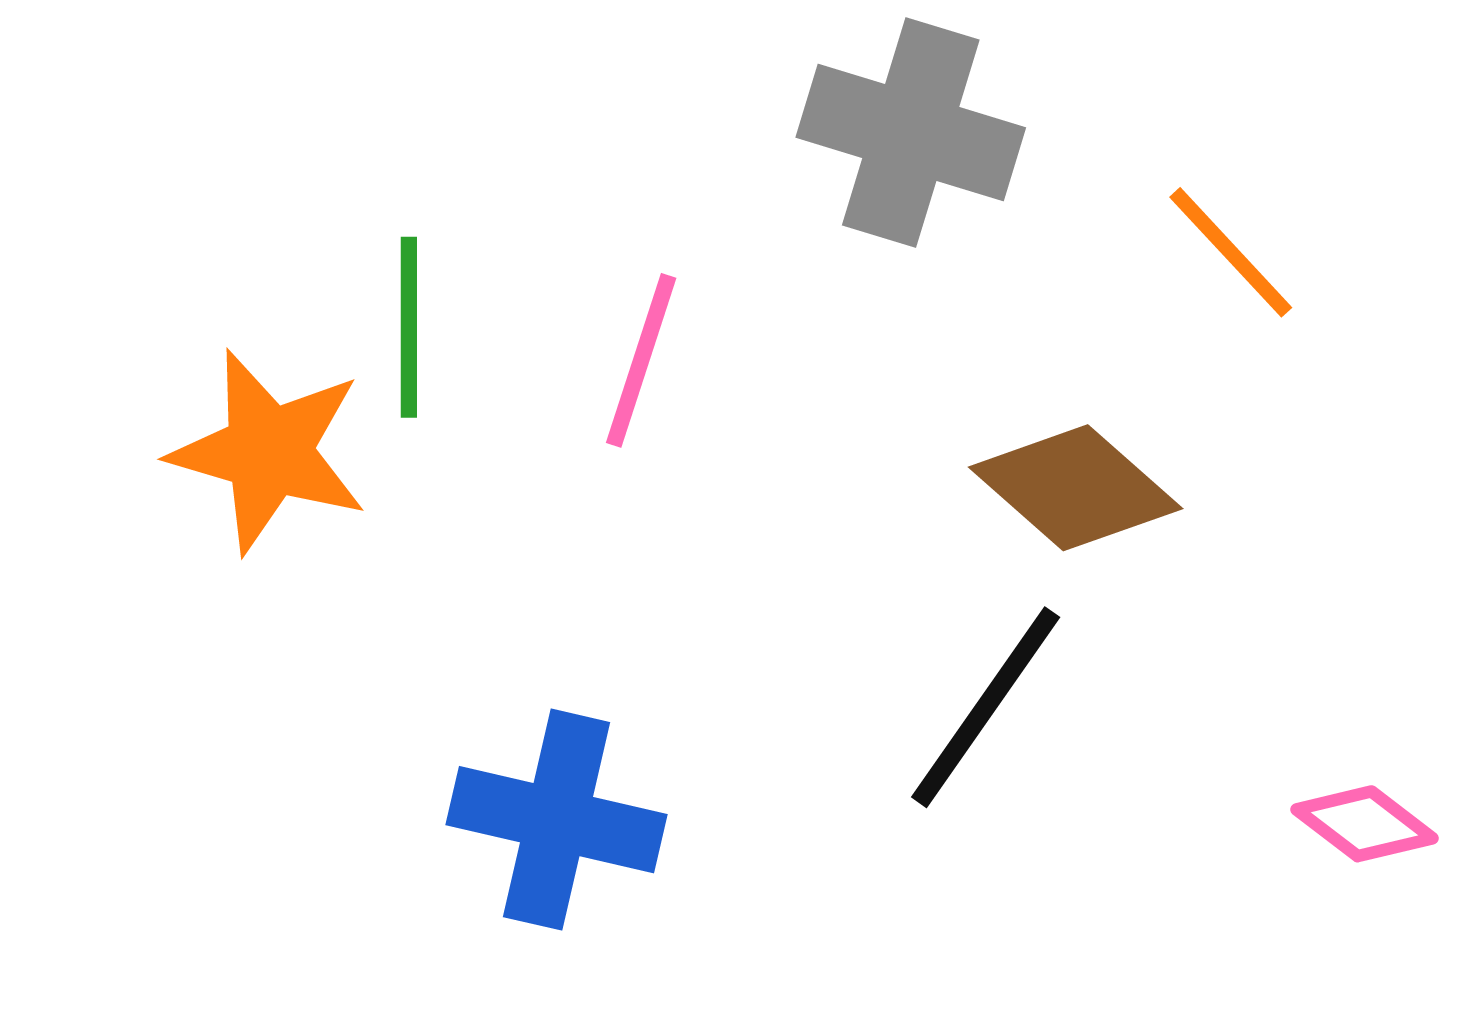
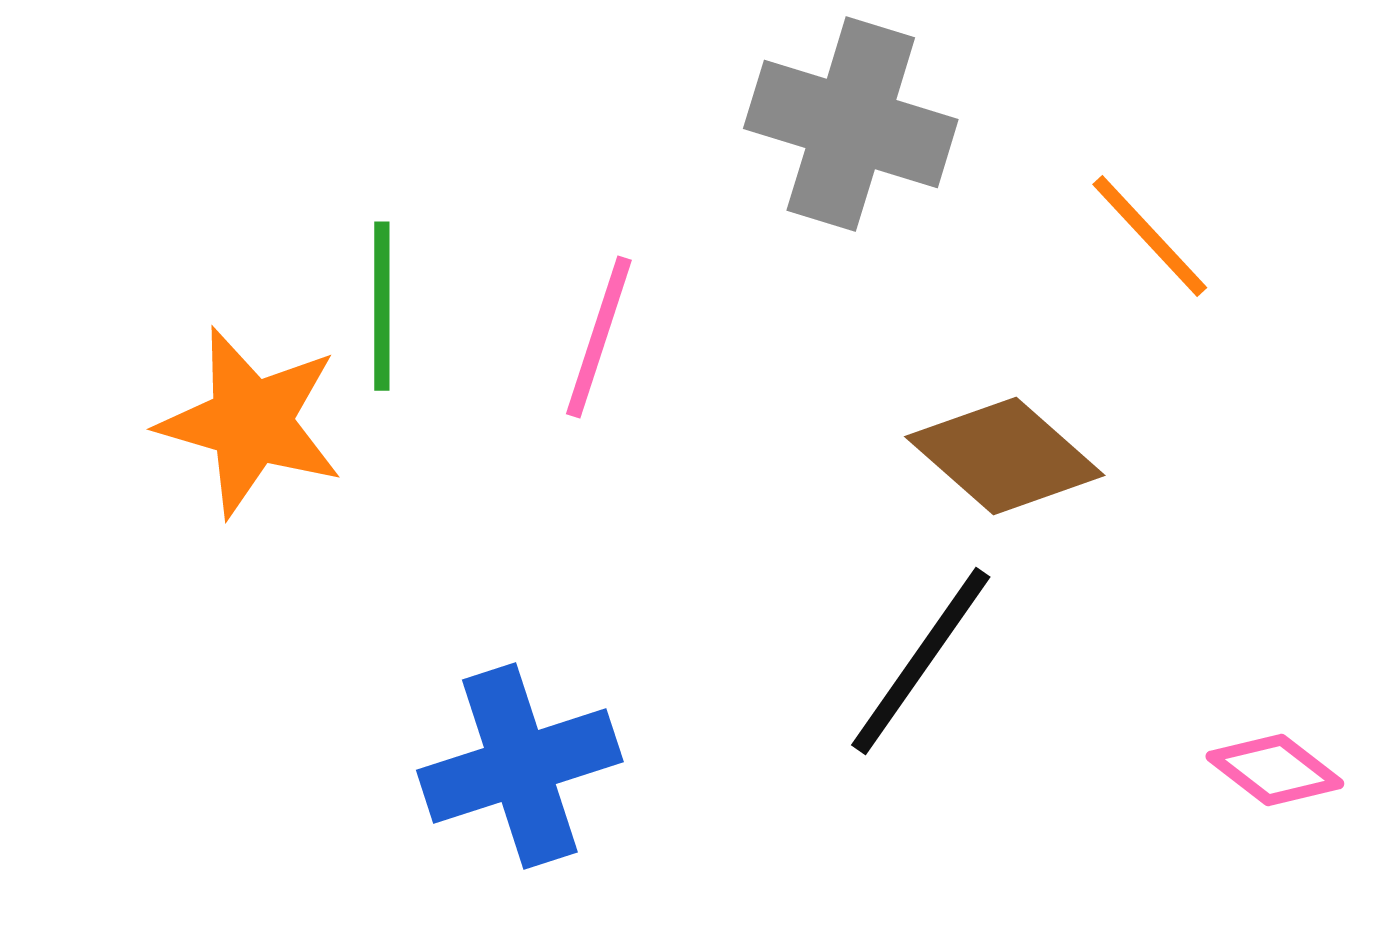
blue cross: (557, 820) -> (520, 766), turned -31

